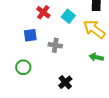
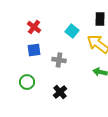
red cross: (43, 12) -> (34, 27), moved
black cross: (65, 82) -> (60, 92), moved

